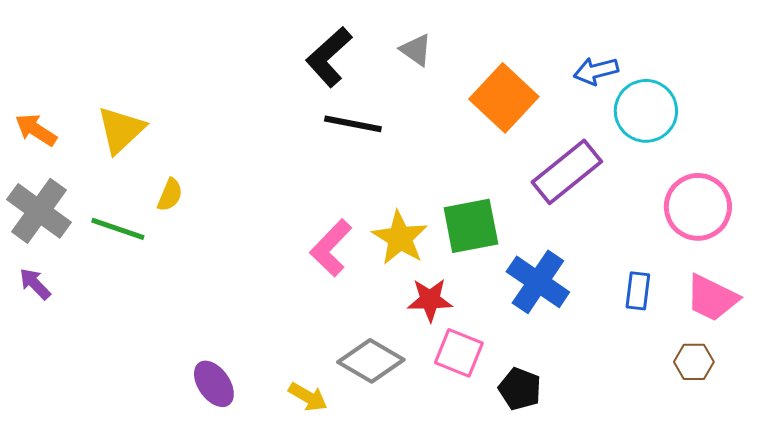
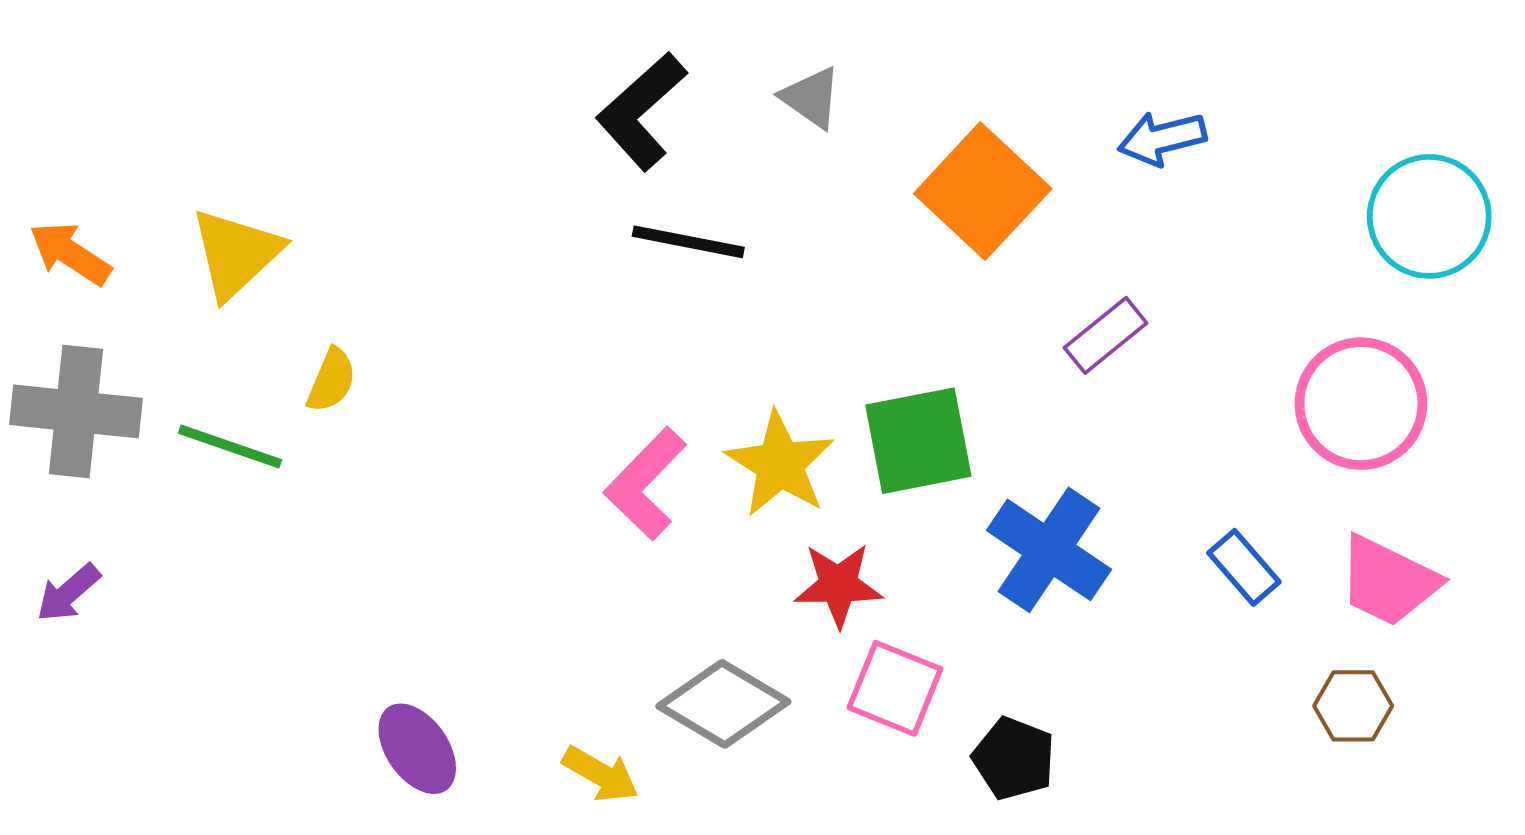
cyan circle: (646, 111) -> (1429, 216), moved
purple rectangle: (567, 172) -> (1106, 335), size x0.6
gray cross: (39, 211) -> (76, 411), turned -30
purple arrow: (35, 284) -> (68, 593), moved, turned -87
blue rectangle: (638, 291) -> (1244, 567), turned -48

